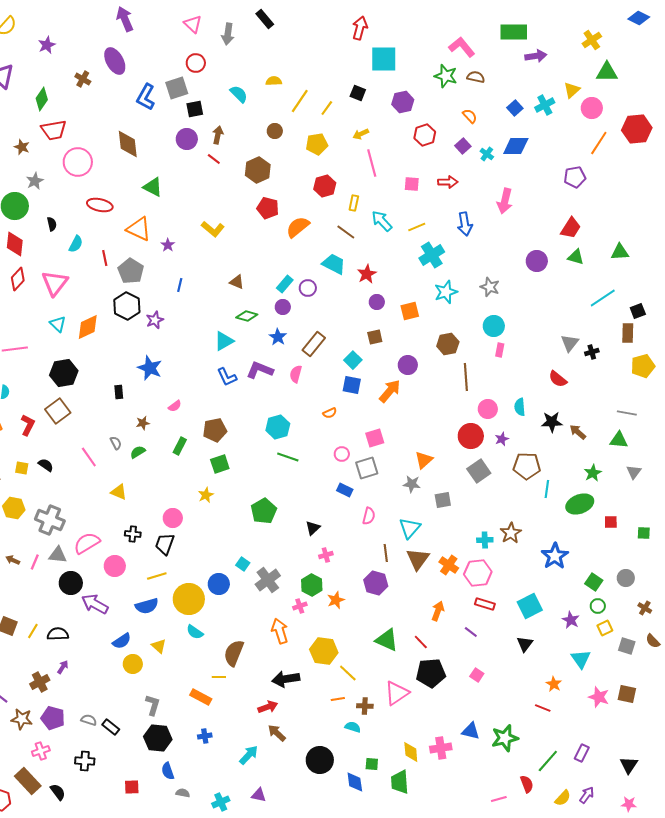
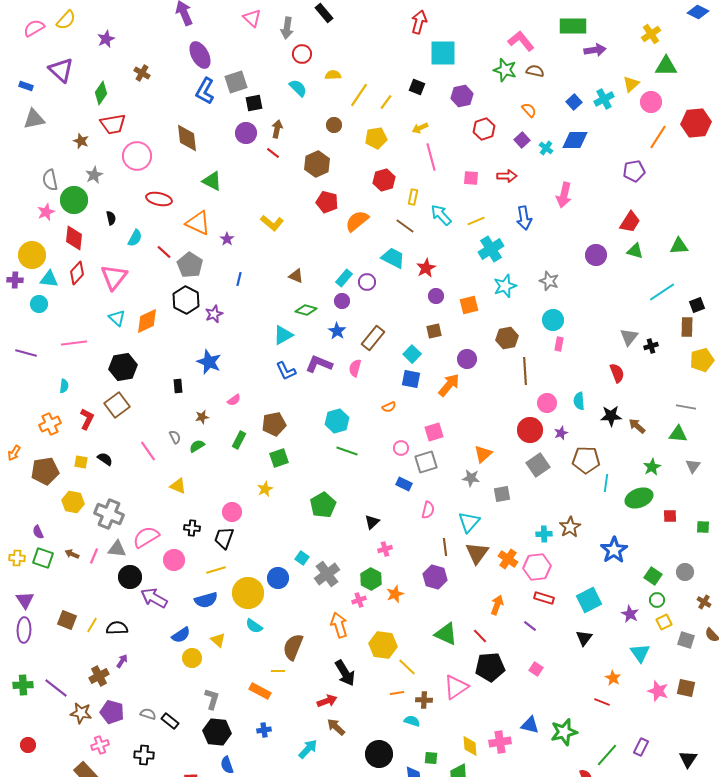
purple ellipse: (115, 61) -> (200, 55), moved
red circle: (196, 63) -> (302, 54), moved
red line: (105, 258) -> (164, 252), turned -35
red semicircle: (558, 379) -> (617, 373), turned -150
black arrow: (286, 679) -> (345, 673), turned -112

